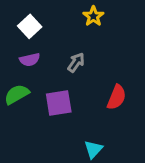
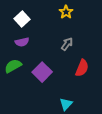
gray arrow: (76, 63) -> (67, 44), moved
purple square: (59, 103) -> (42, 72), turned -36

